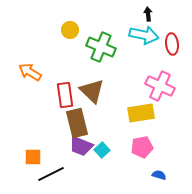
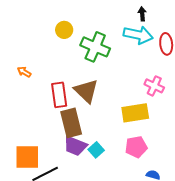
orange arrow: (30, 72) -> (24, 72), size x0.6
pink cross: (160, 86) -> (154, 86), size x0.7
orange square: (33, 157) -> (27, 157), size x1.5

